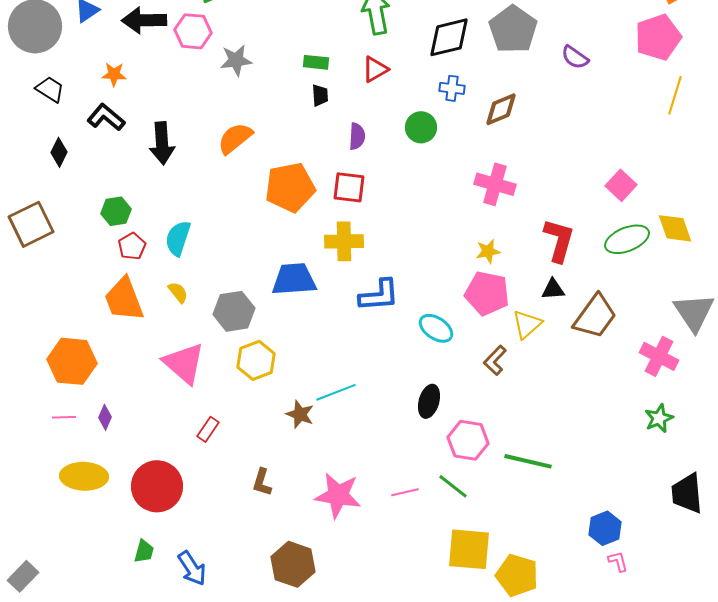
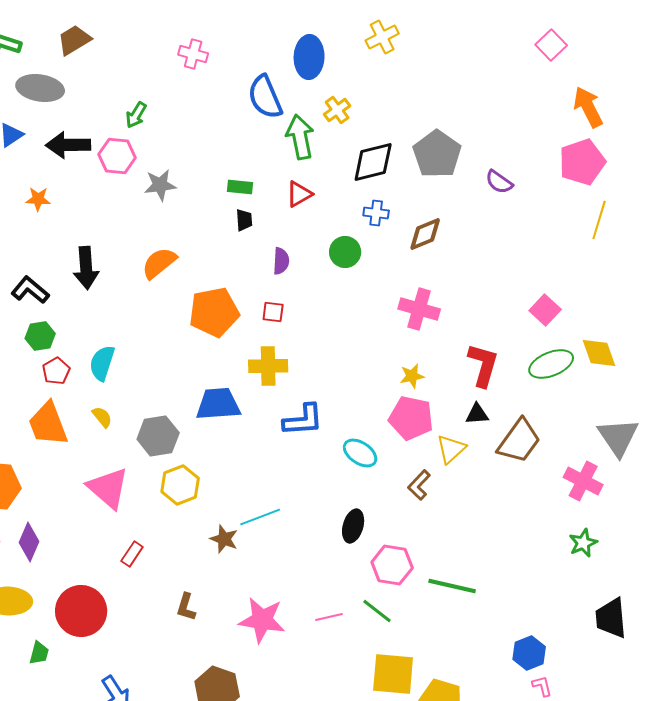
black L-shape: (106, 117) -> (30, 290), moved
red square: (349, 187) -> (273, 312), size x0.7
purple diamond: (105, 417) -> (29, 542), size x1.5
green trapezoid: (144, 551) -> (39, 653), moved

